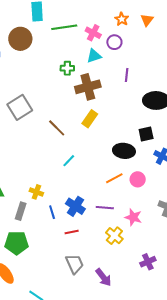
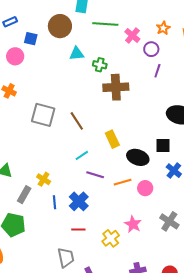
cyan triangle: (94, 56) -> (77, 54), moved
purple line: (127, 75) -> (157, 71), moved
gray square: (20, 107) -> (43, 115), moved, turned 35
yellow rectangle: (90, 119) -> (112, 139), moved, turned -72
purple line: (105, 208) -> (95, 175), moved
red line: (72, 232) -> (78, 229), moved

